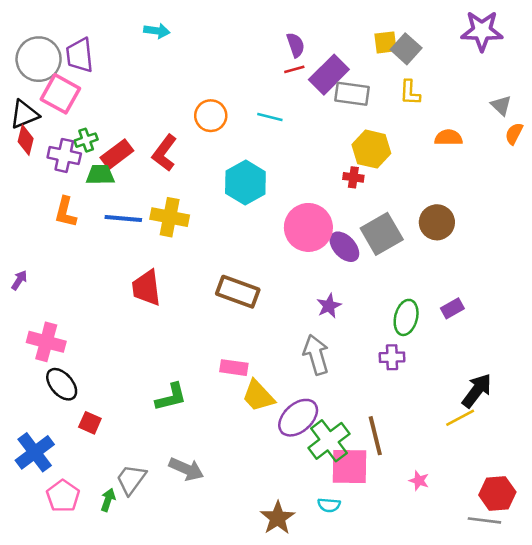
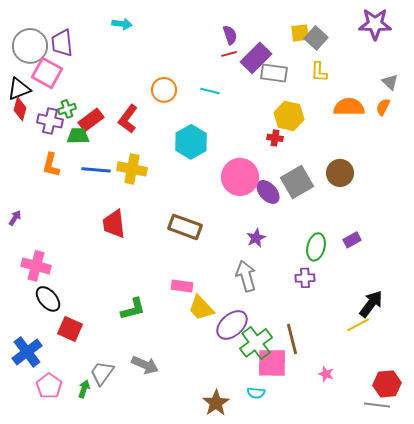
orange semicircle: (514, 134) -> (383, 107), moved
orange semicircle: (448, 138) -> (349, 107), size x1.4
red square: (90, 423) -> (70, 329), size x1.4

